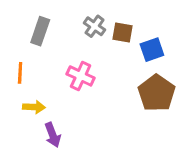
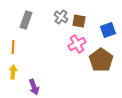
blue square: (152, 50) -> (108, 30), moved
pink cross: (81, 76) -> (77, 44), moved, turned 36
yellow arrow: (34, 107) -> (13, 72), moved, turned -88

